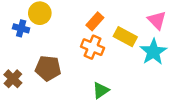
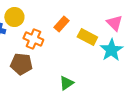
orange cross: (93, 47) -> (33, 39), moved

